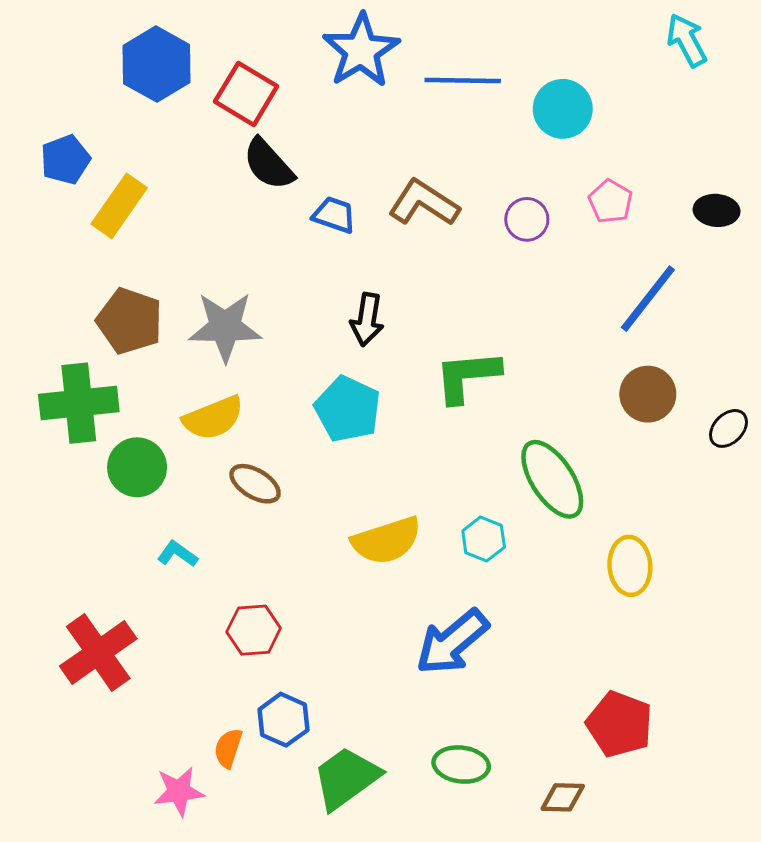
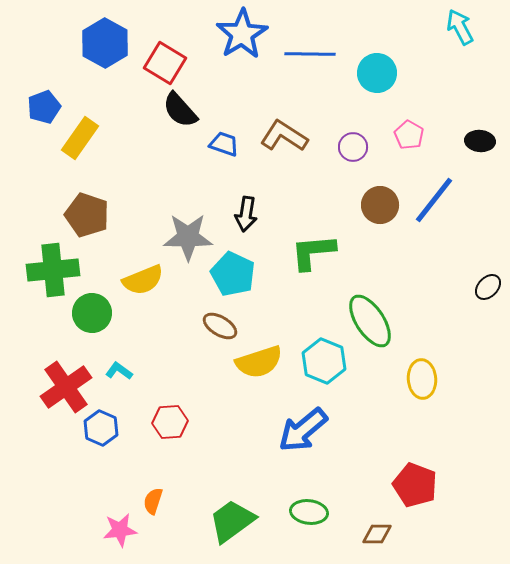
gray star: (225, 327) -> (188, 237), moved
brown circle: (648, 394) -> (380, 205), moved
brown ellipse: (255, 484) -> (220, 326), moved
cyan hexagon: (484, 539) -> (324, 361), size x1.5
red cross: (98, 652) -> (66, 387), moved
blue hexagon: (283, 720) -> (101, 428), moved

